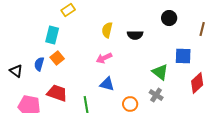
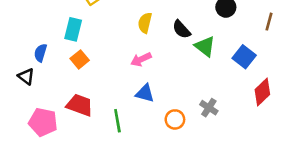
black semicircle: (135, 35) -> (181, 29), turned 49
blue square: (183, 56) -> (244, 57), turned 36
blue semicircle: (39, 64) -> (40, 53), moved
green triangle: (160, 72) -> (205, 46), moved

